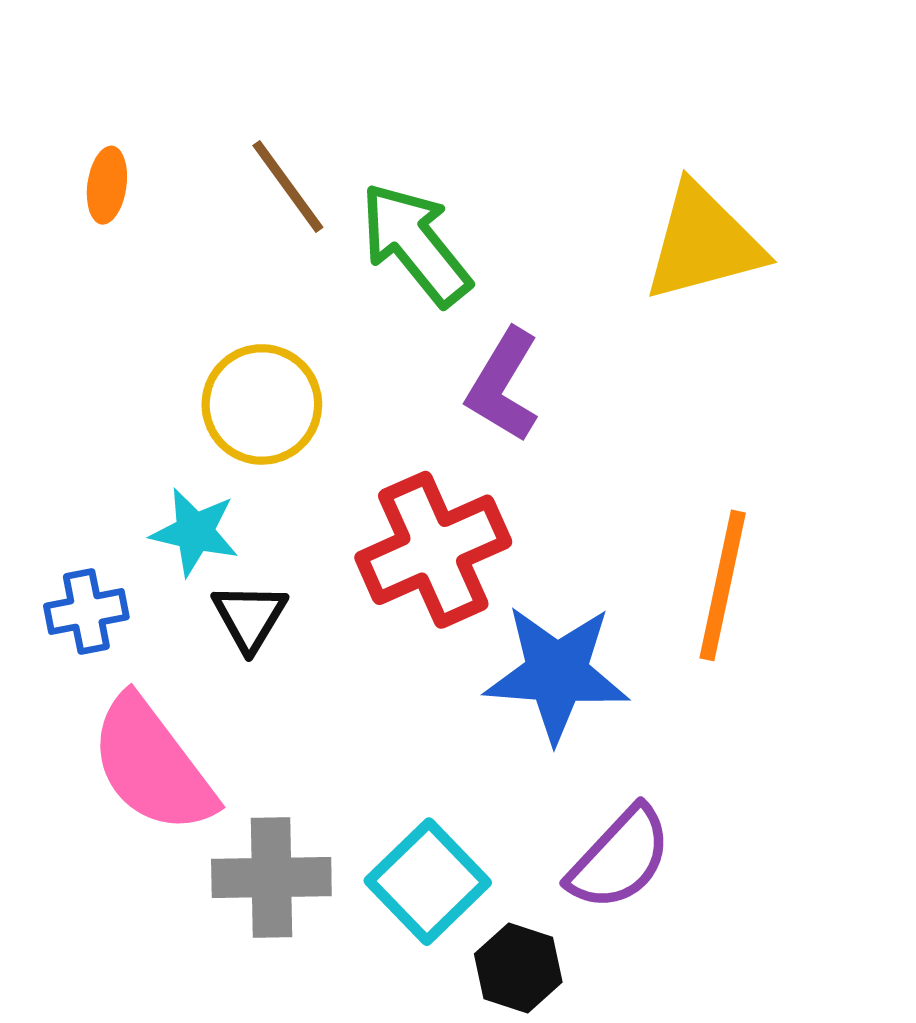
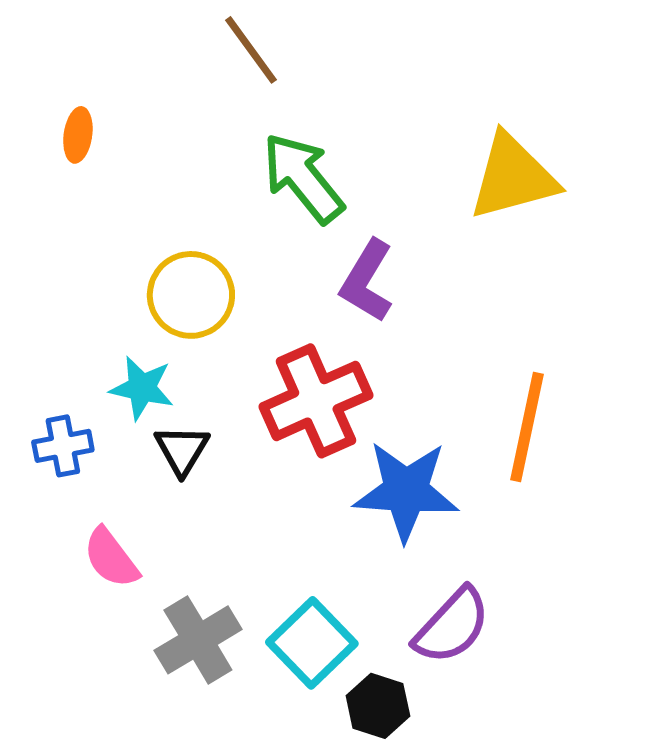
brown line: (288, 186) -> (251, 50), moved
pink semicircle: (152, 765) -> (111, 558), size x0.6
gray cross: (271, 878) -> (198, 640), turned -30

